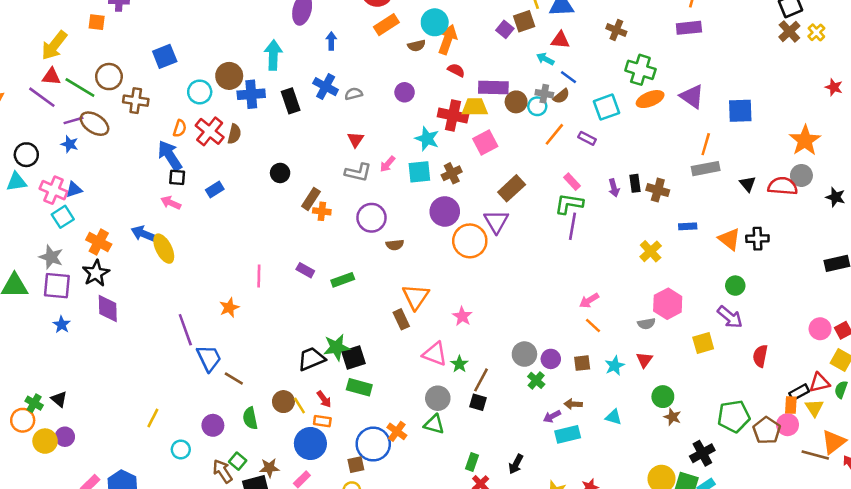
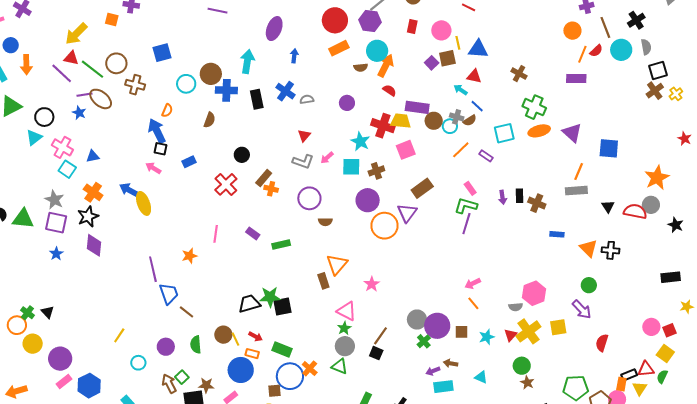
red cross: (210, 131) -> (226, 184), moved
cyan triangle: (16, 182) -> (34, 137), turned -36
blue triangle: (74, 190) -> (93, 156), moved
cyan square: (63, 217) -> (67, 169), turned -30
yellow cross: (651, 251) -> (528, 331), moved, size x1.4
purple circle: (551, 359) -> (437, 326), size x1.6
green star: (459, 364) -> (344, 328), moved
green rectangle: (359, 387) -> (282, 349), moved
red arrow: (324, 399) -> (255, 336), turned -32
purple circle: (65, 437) -> (60, 359), moved, size x1.5

